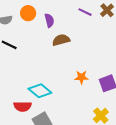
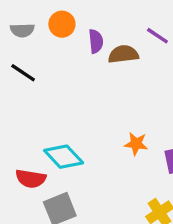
brown semicircle: (61, 40) -> (123, 54), moved

